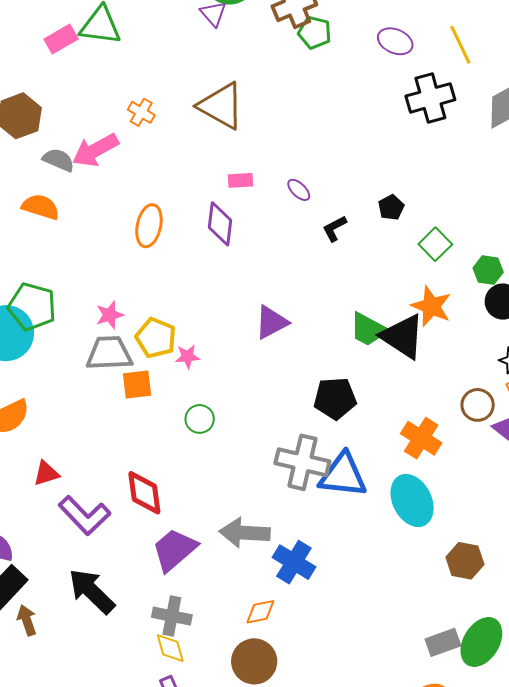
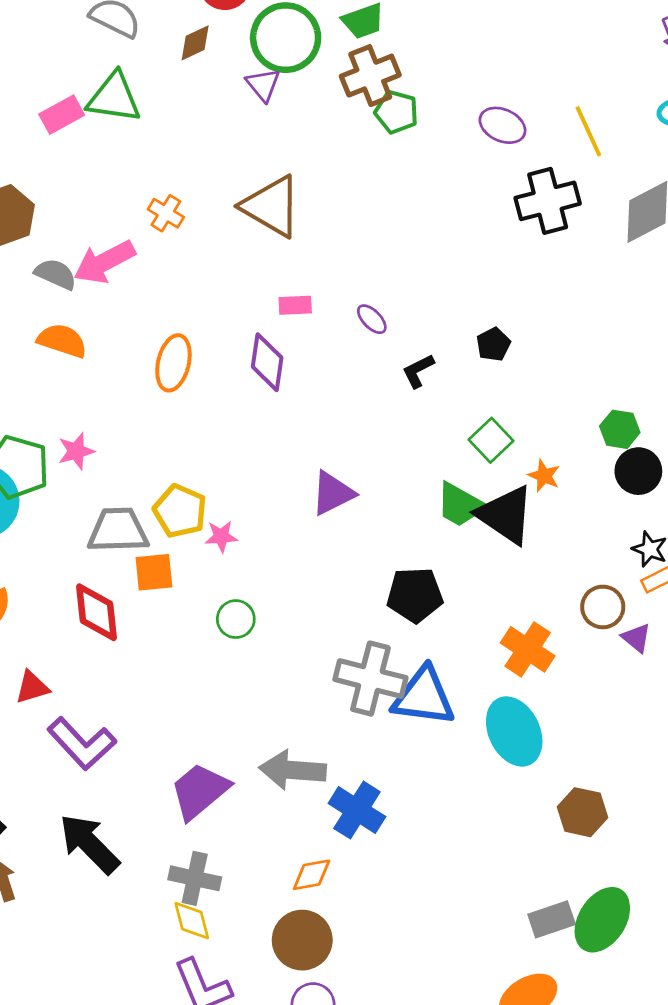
orange semicircle: (41, 207) -> (62, 341), moved
green square: (435, 244) -> (491, 440), moved
orange star: (431, 306) -> (544, 476), size x0.6
pink star: (110, 315) -> (76, 451), moved
red diamond: (144, 493) -> (97, 612), moved

